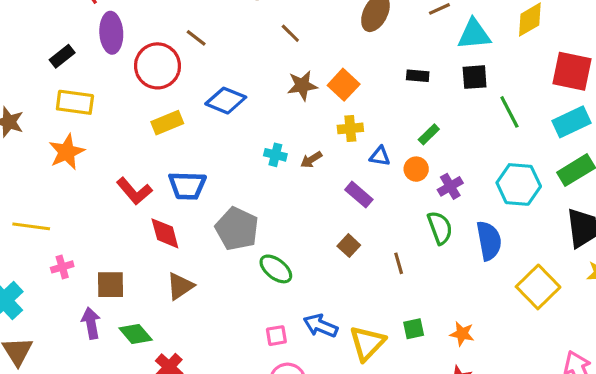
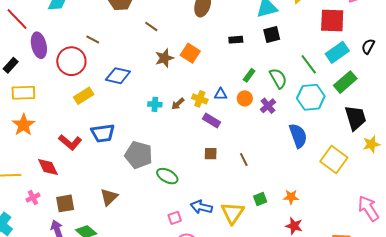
green line: (509, 112) -> (309, 64), moved
yellow cross: (350, 128) -> (200, 99), moved, turned 35
green semicircle: (440, 228) -> (278, 78), moved
red diamond: (165, 233) -> (48, 167), moved
brown square: (349, 246) -> (211, 154), turned -32

